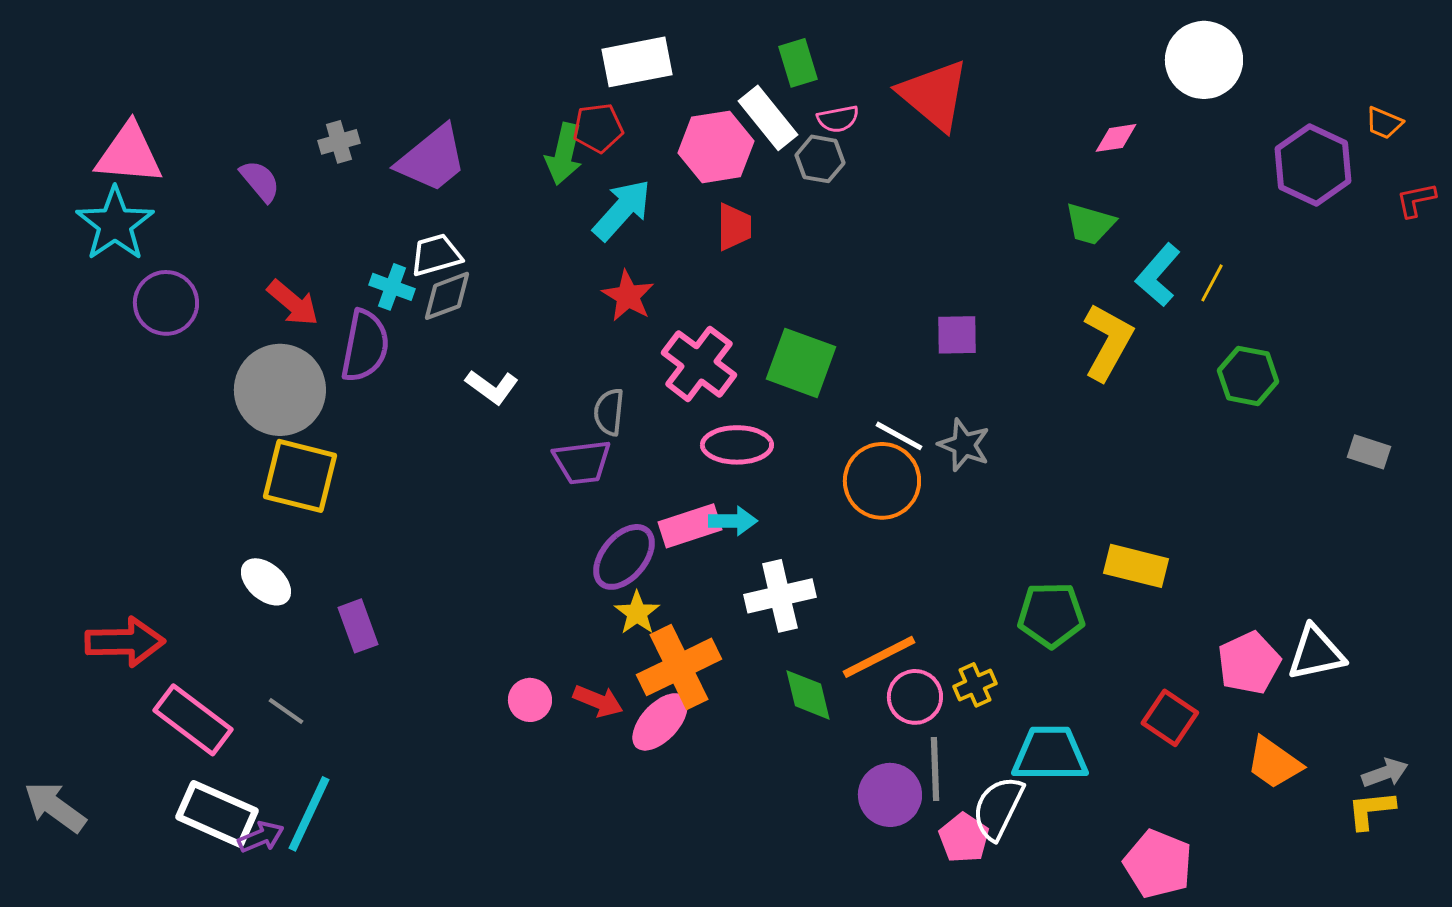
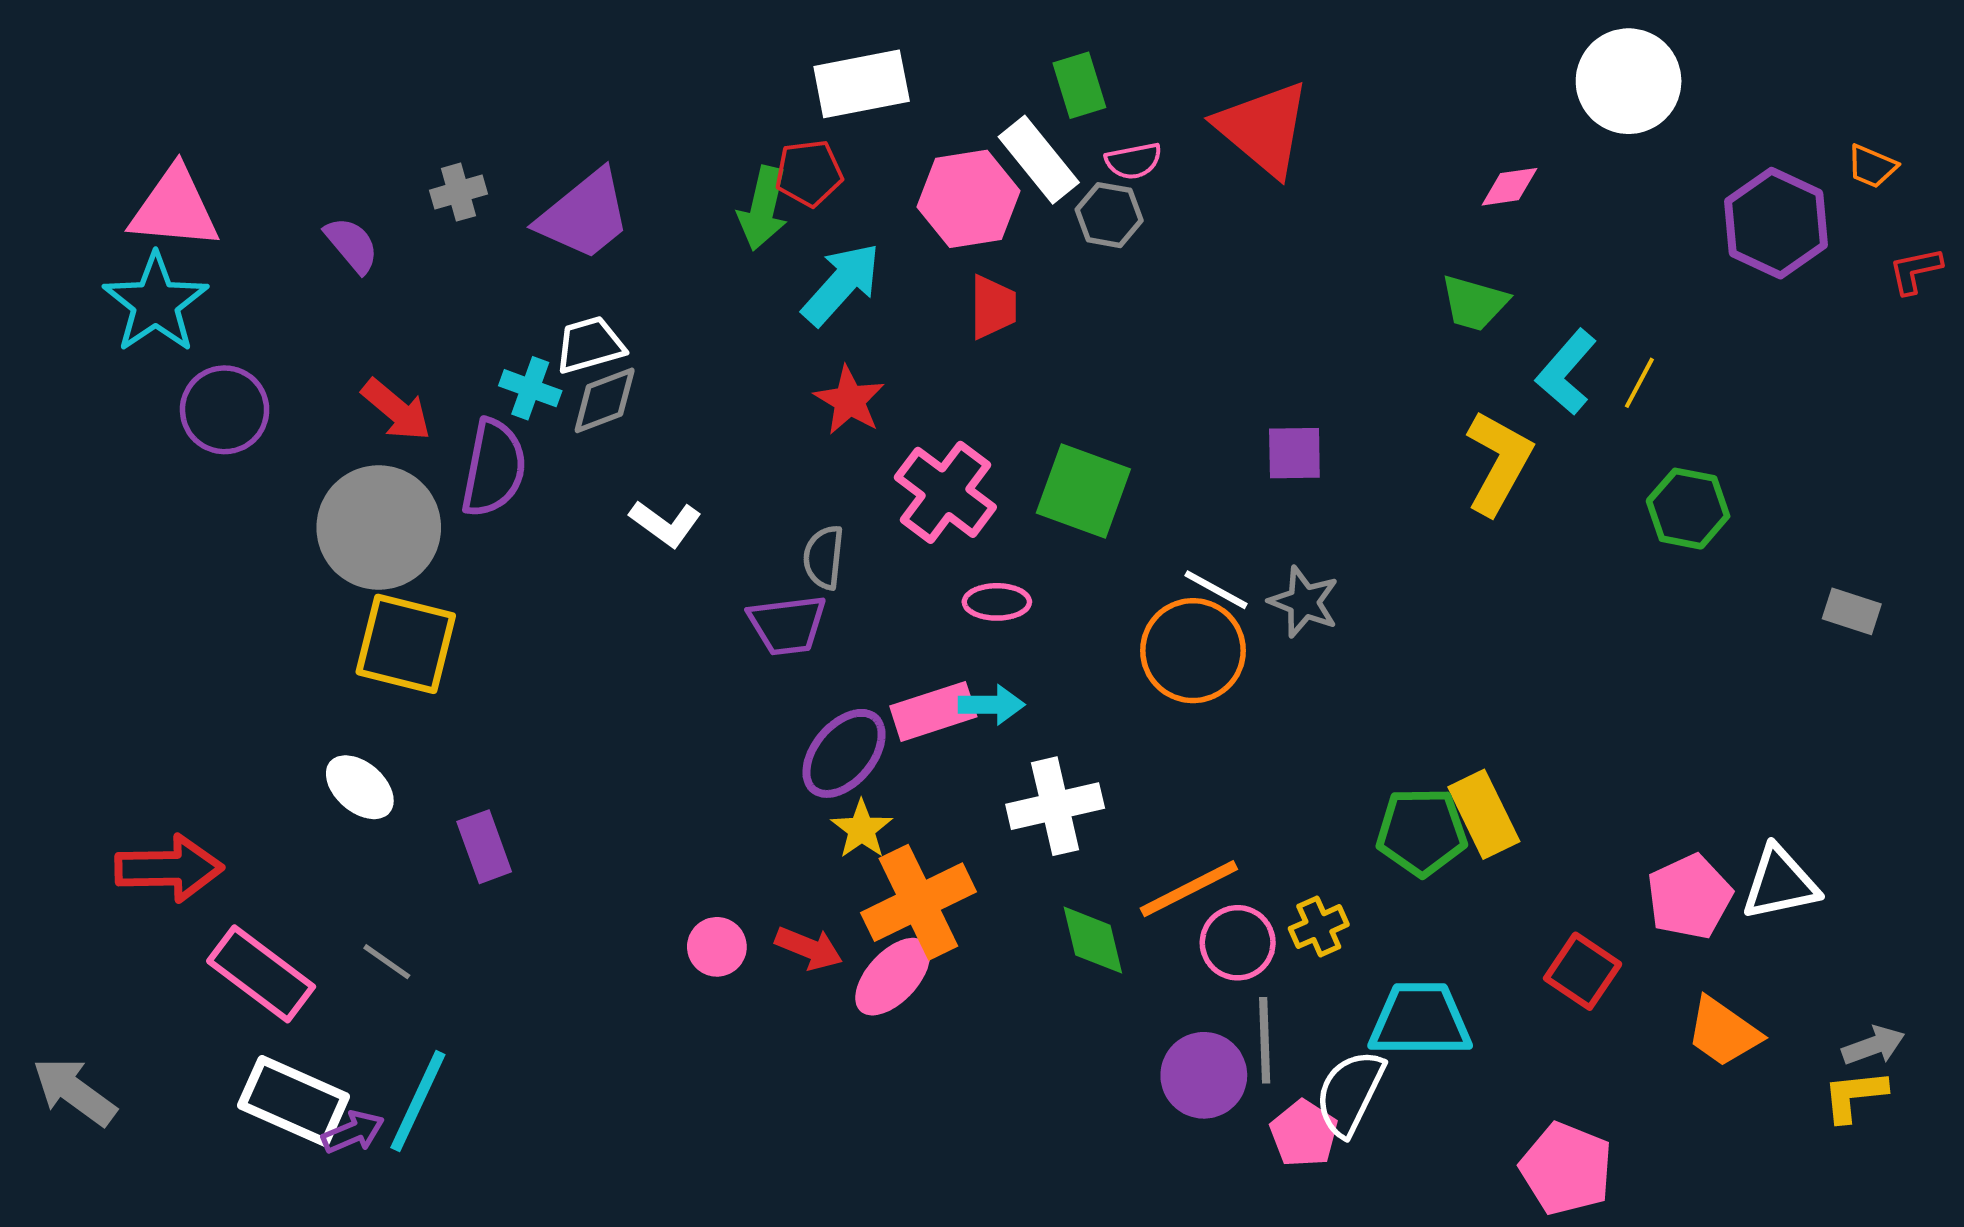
pink ellipse: (737, 445) -> (997, 602), size x0.7
yellow rectangle: (1136, 566) -> (1484, 814), moved, turned 50

